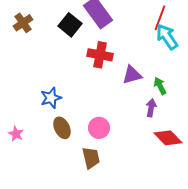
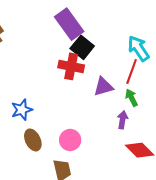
red line: (160, 18) -> (132, 71), moved
black square: (70, 25) -> (82, 47), moved

